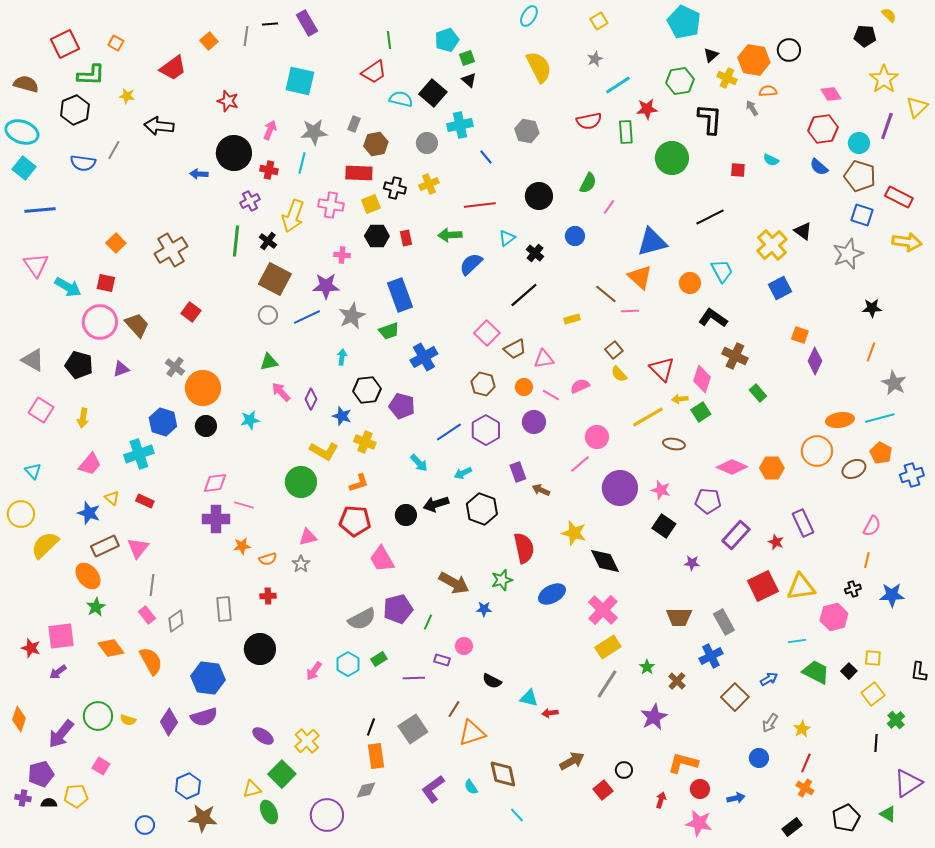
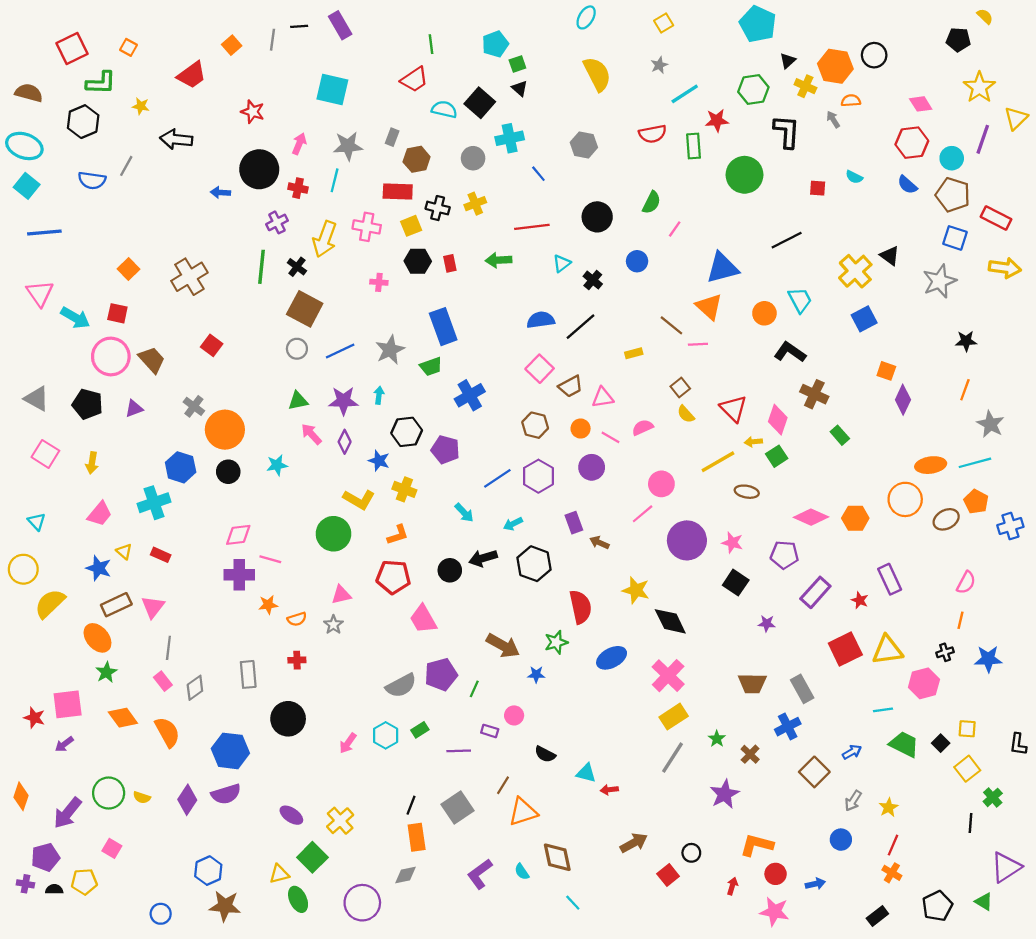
blue semicircle: (471, 264) -> (541, 320), moved, turned 35
purple star: (326, 286) -> (343, 401), moved

